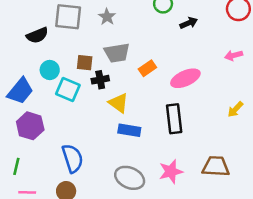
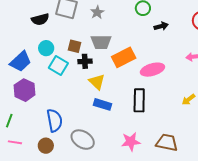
orange rectangle: (147, 68) -> (124, 57), size x1.6
gray ellipse: (130, 178) -> (83, 140), moved

